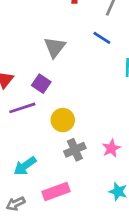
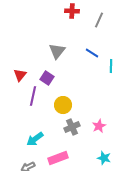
blue line: (102, 38) -> (92, 53), moved
purple line: (22, 108) -> (33, 96), turned -60

